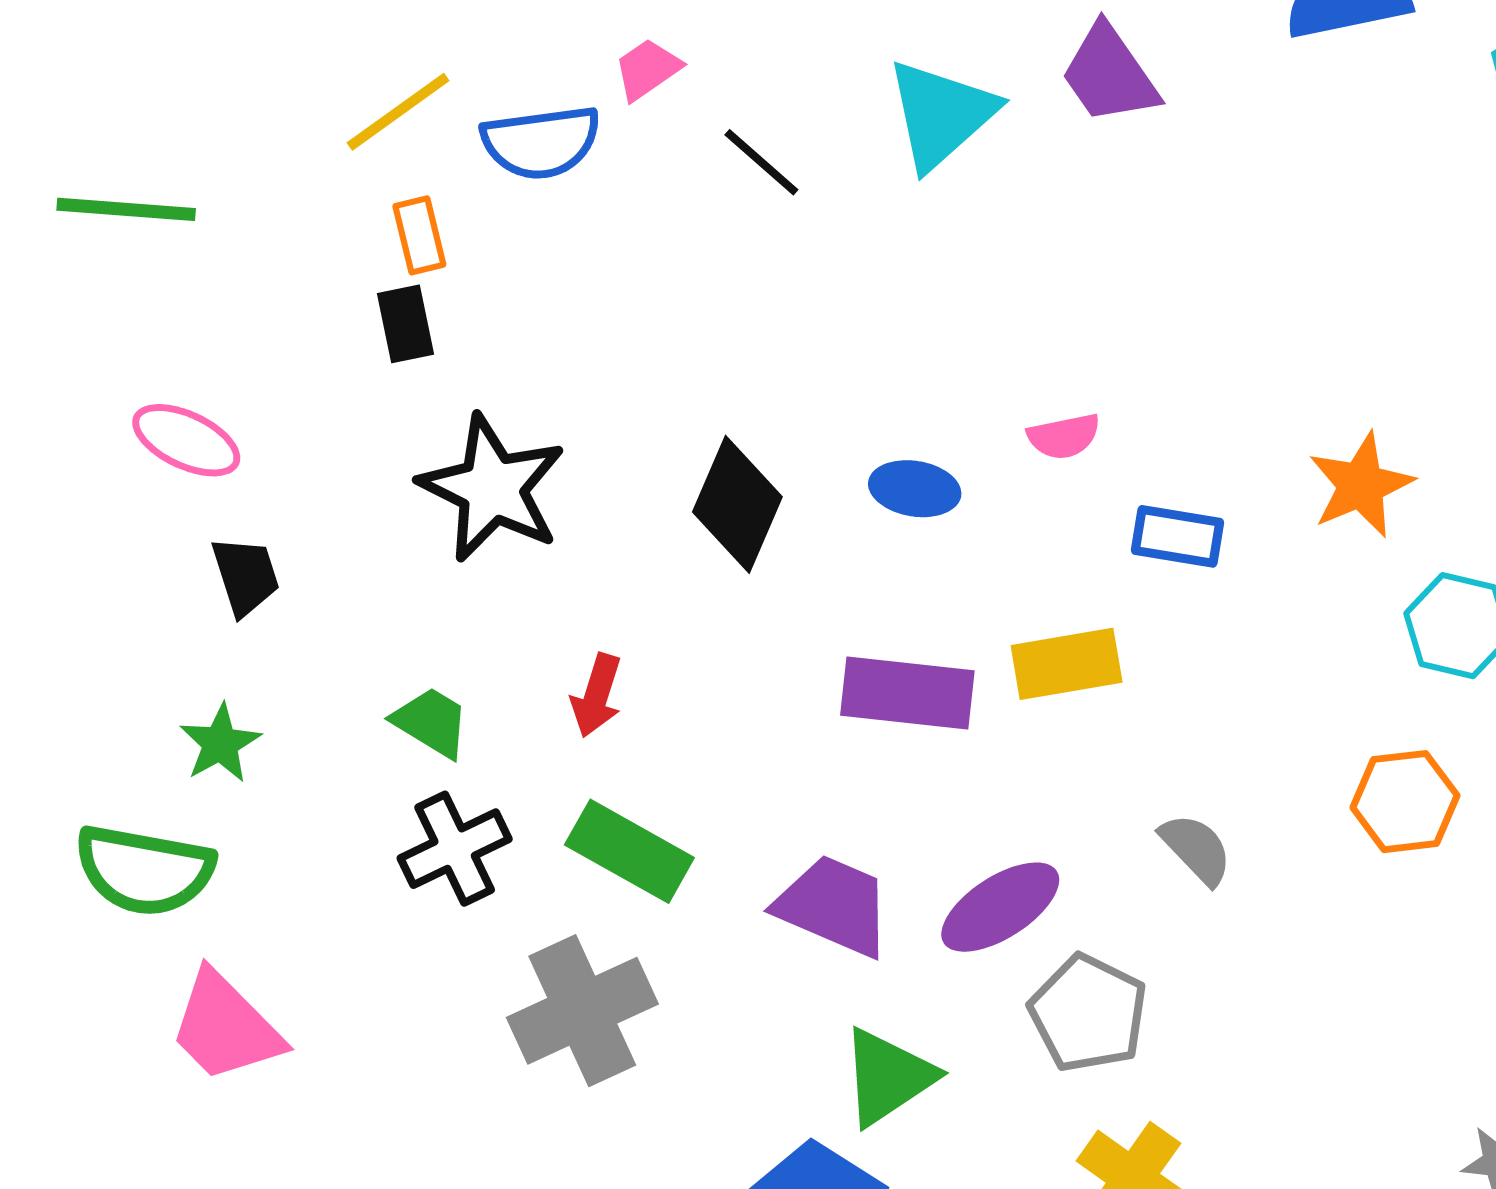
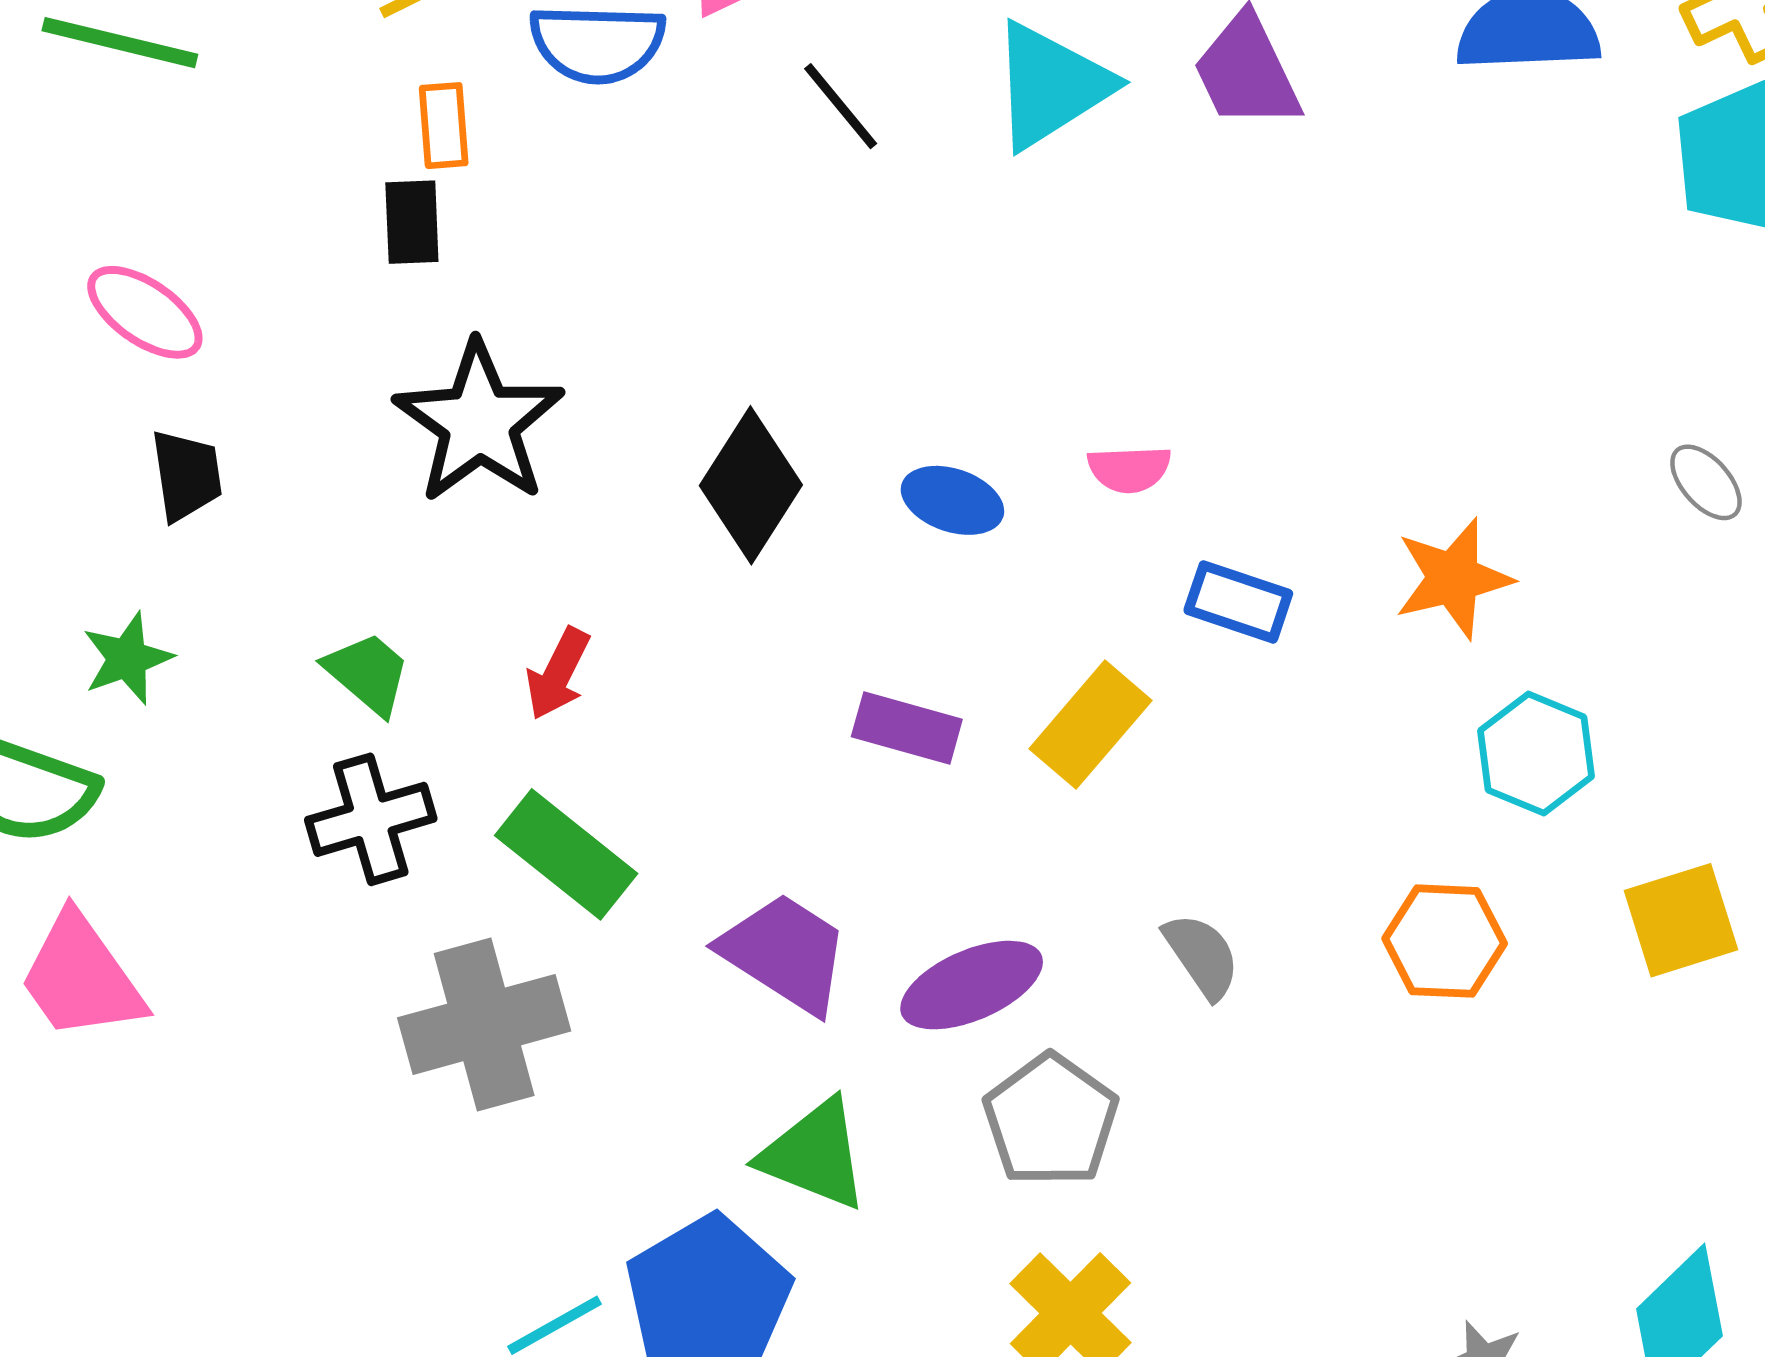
yellow rectangle: (1067, 664) -> (1091, 725), turned -49
purple rectangle: (907, 693) -> (907, 728), size x0.7
green triangle: (888, 1077) -> (814, 1155), turned 46

